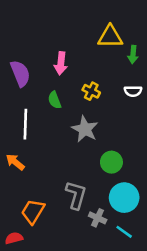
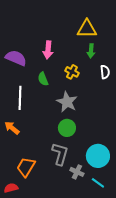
green arrow: (133, 54) -> (91, 51), moved
purple semicircle: (20, 73) -> (16, 58), turned -45
white semicircle: (133, 91) -> (105, 72), turned -96
green circle: (111, 162) -> (67, 128), moved

